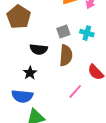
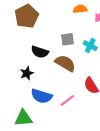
brown semicircle: (66, 55) -> (65, 63), turned -75
blue semicircle: (22, 96) -> (42, 96), moved

